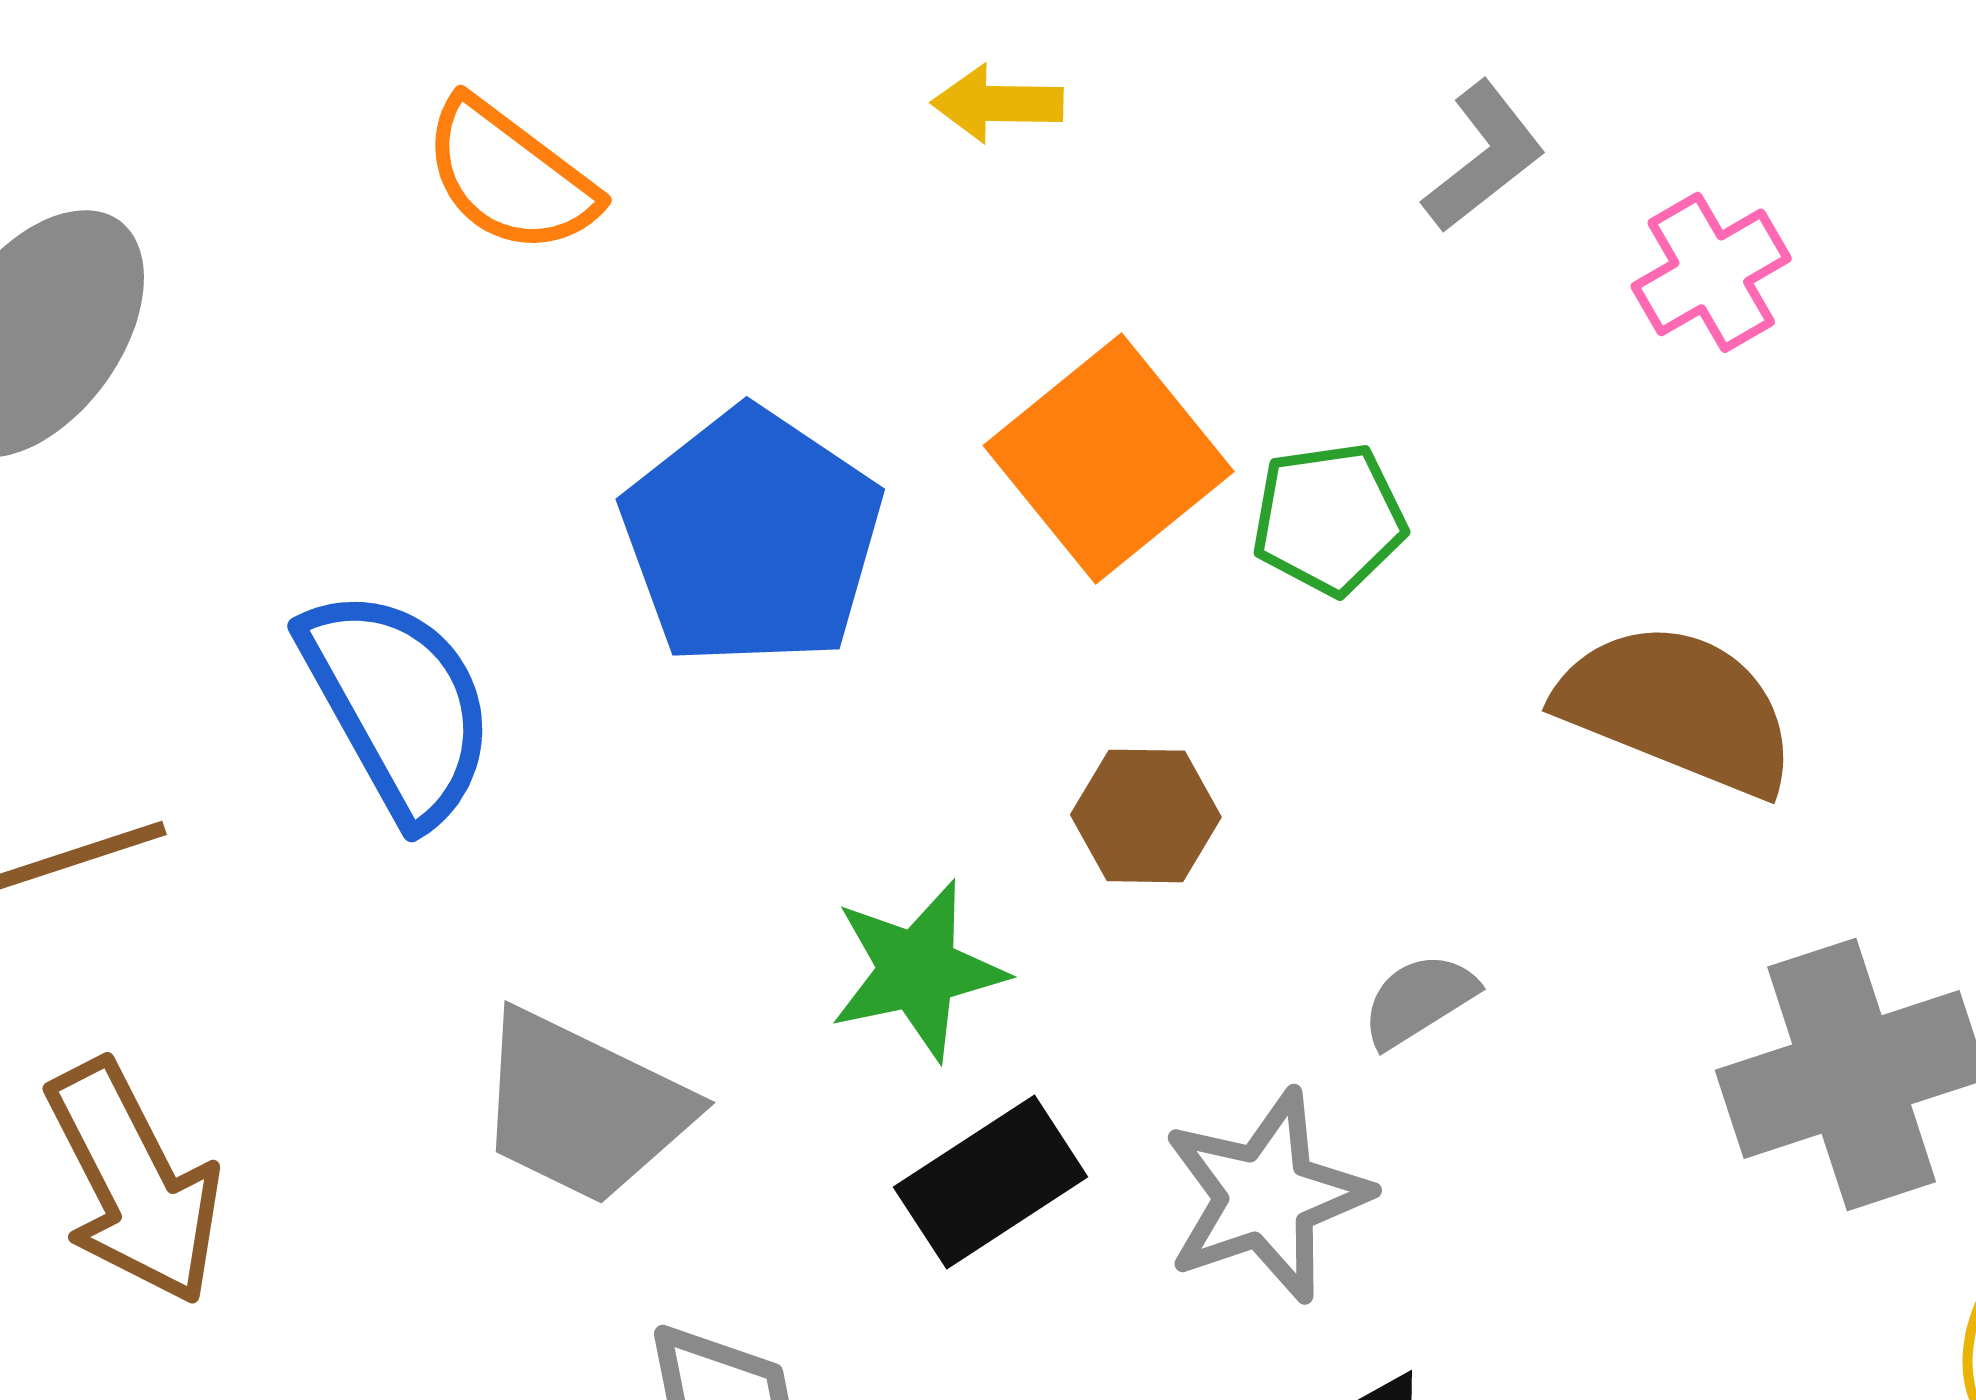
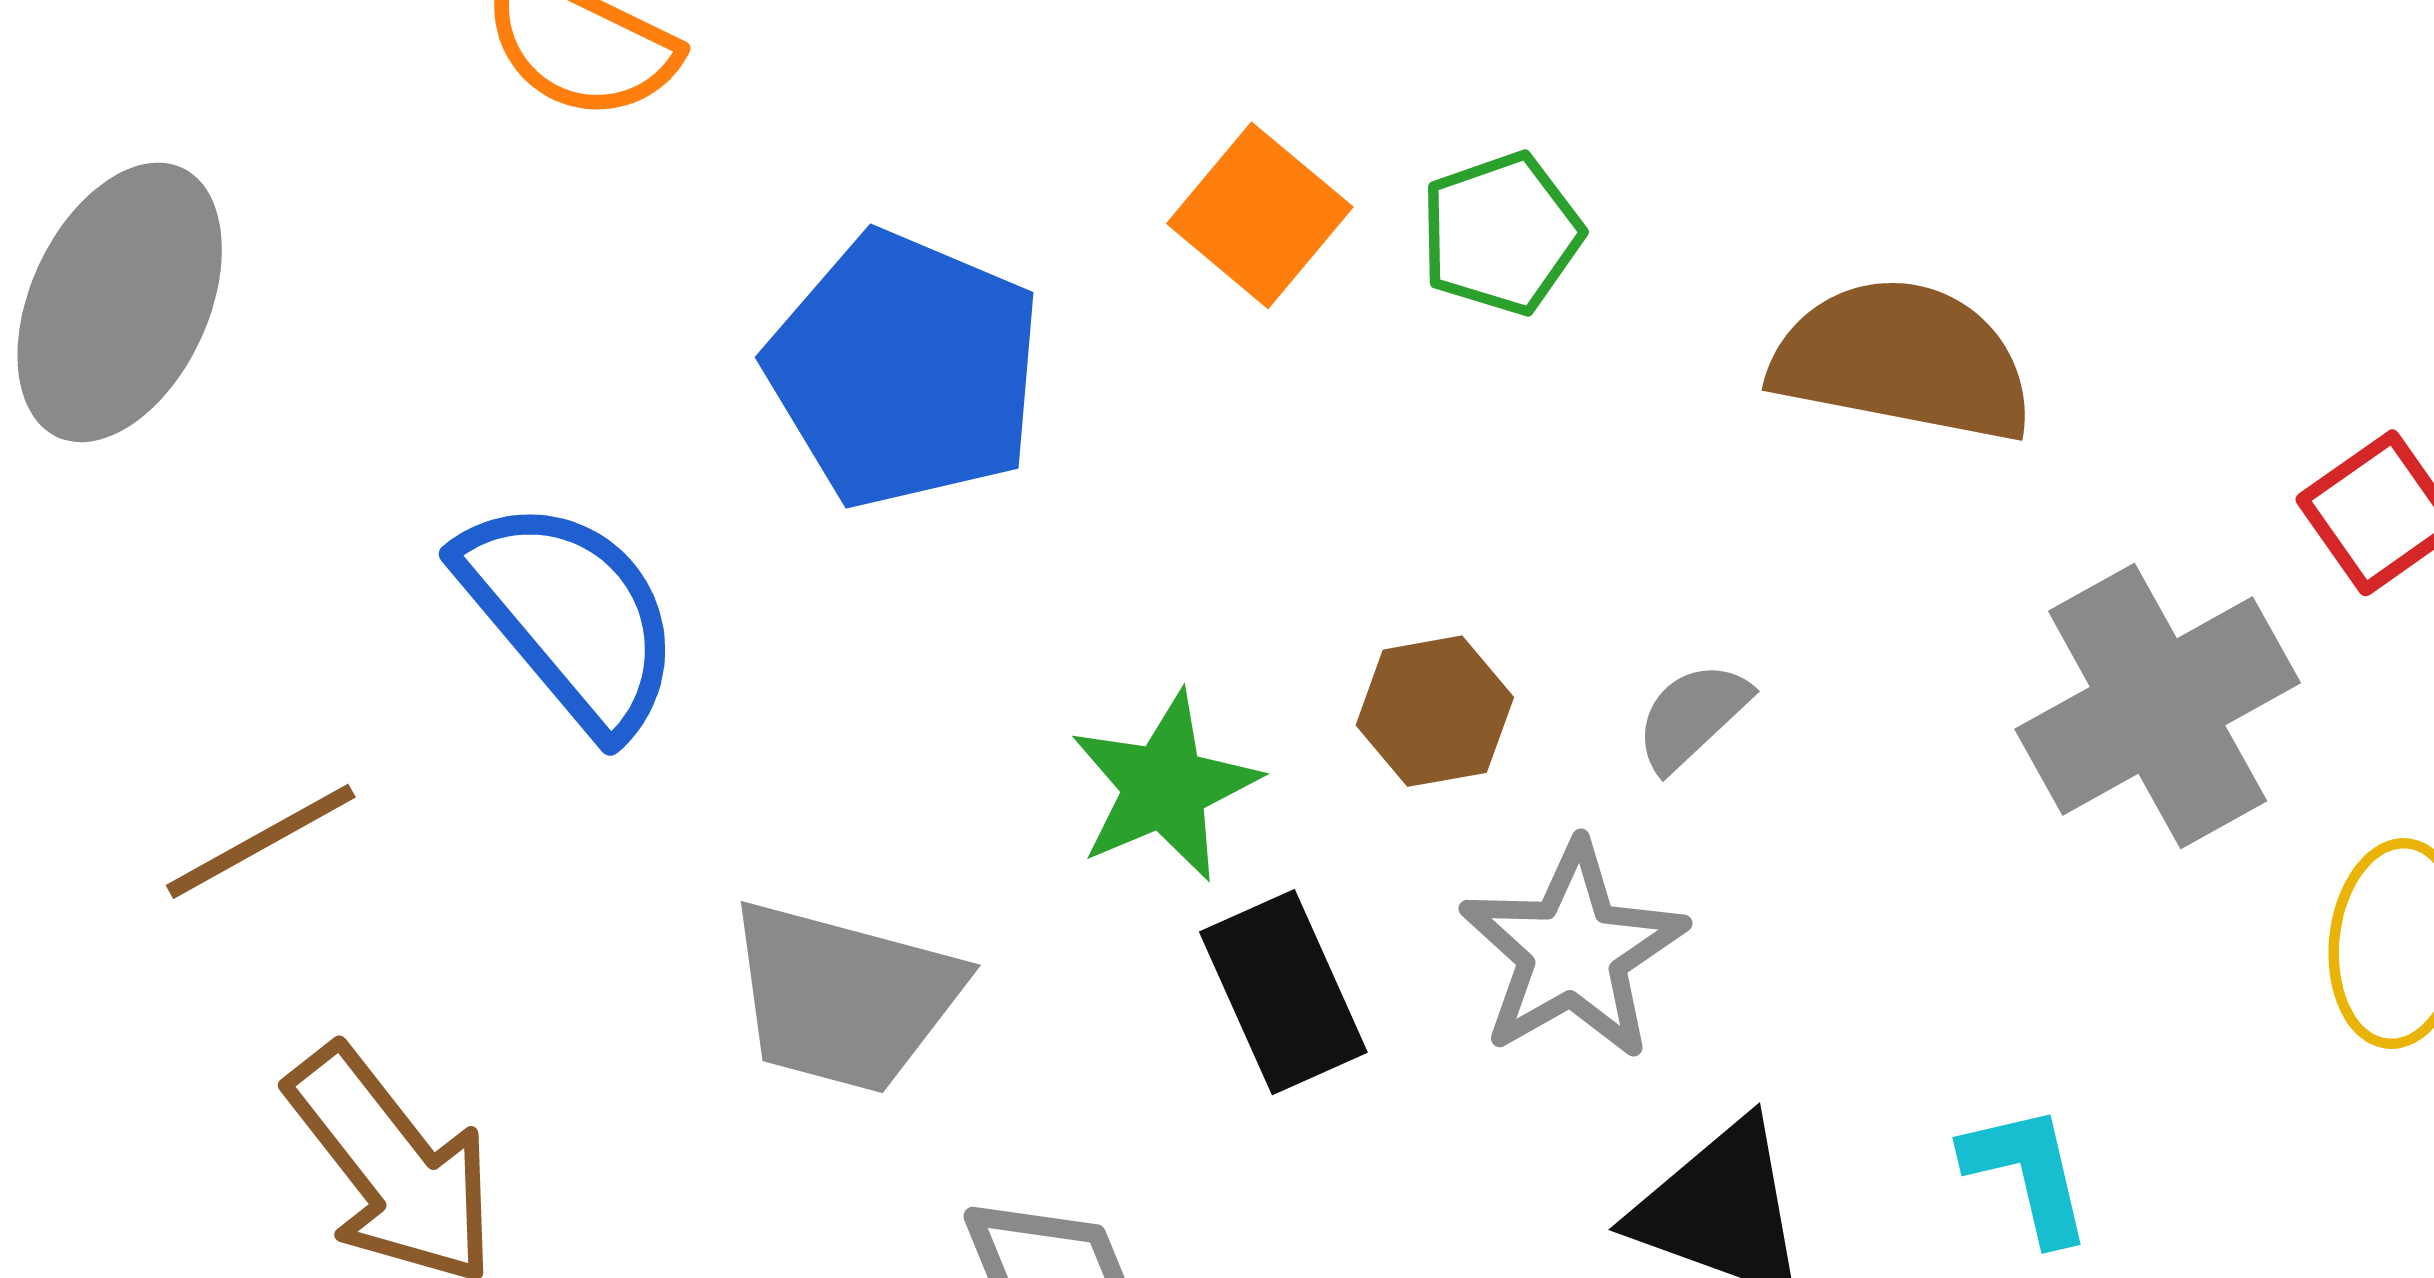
orange square: (1109, 458) -> (1260, 215), size x0.7
brown hexagon: (1146, 816) -> (1435, 711), moved
black rectangle: (991, 1182) -> (1283, 992), turned -70

